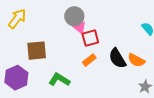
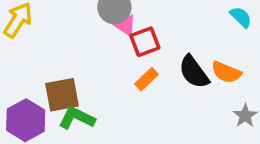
brown square: (37, 51) -> (62, 95), moved
green L-shape: (59, 80) -> (77, 118), moved

